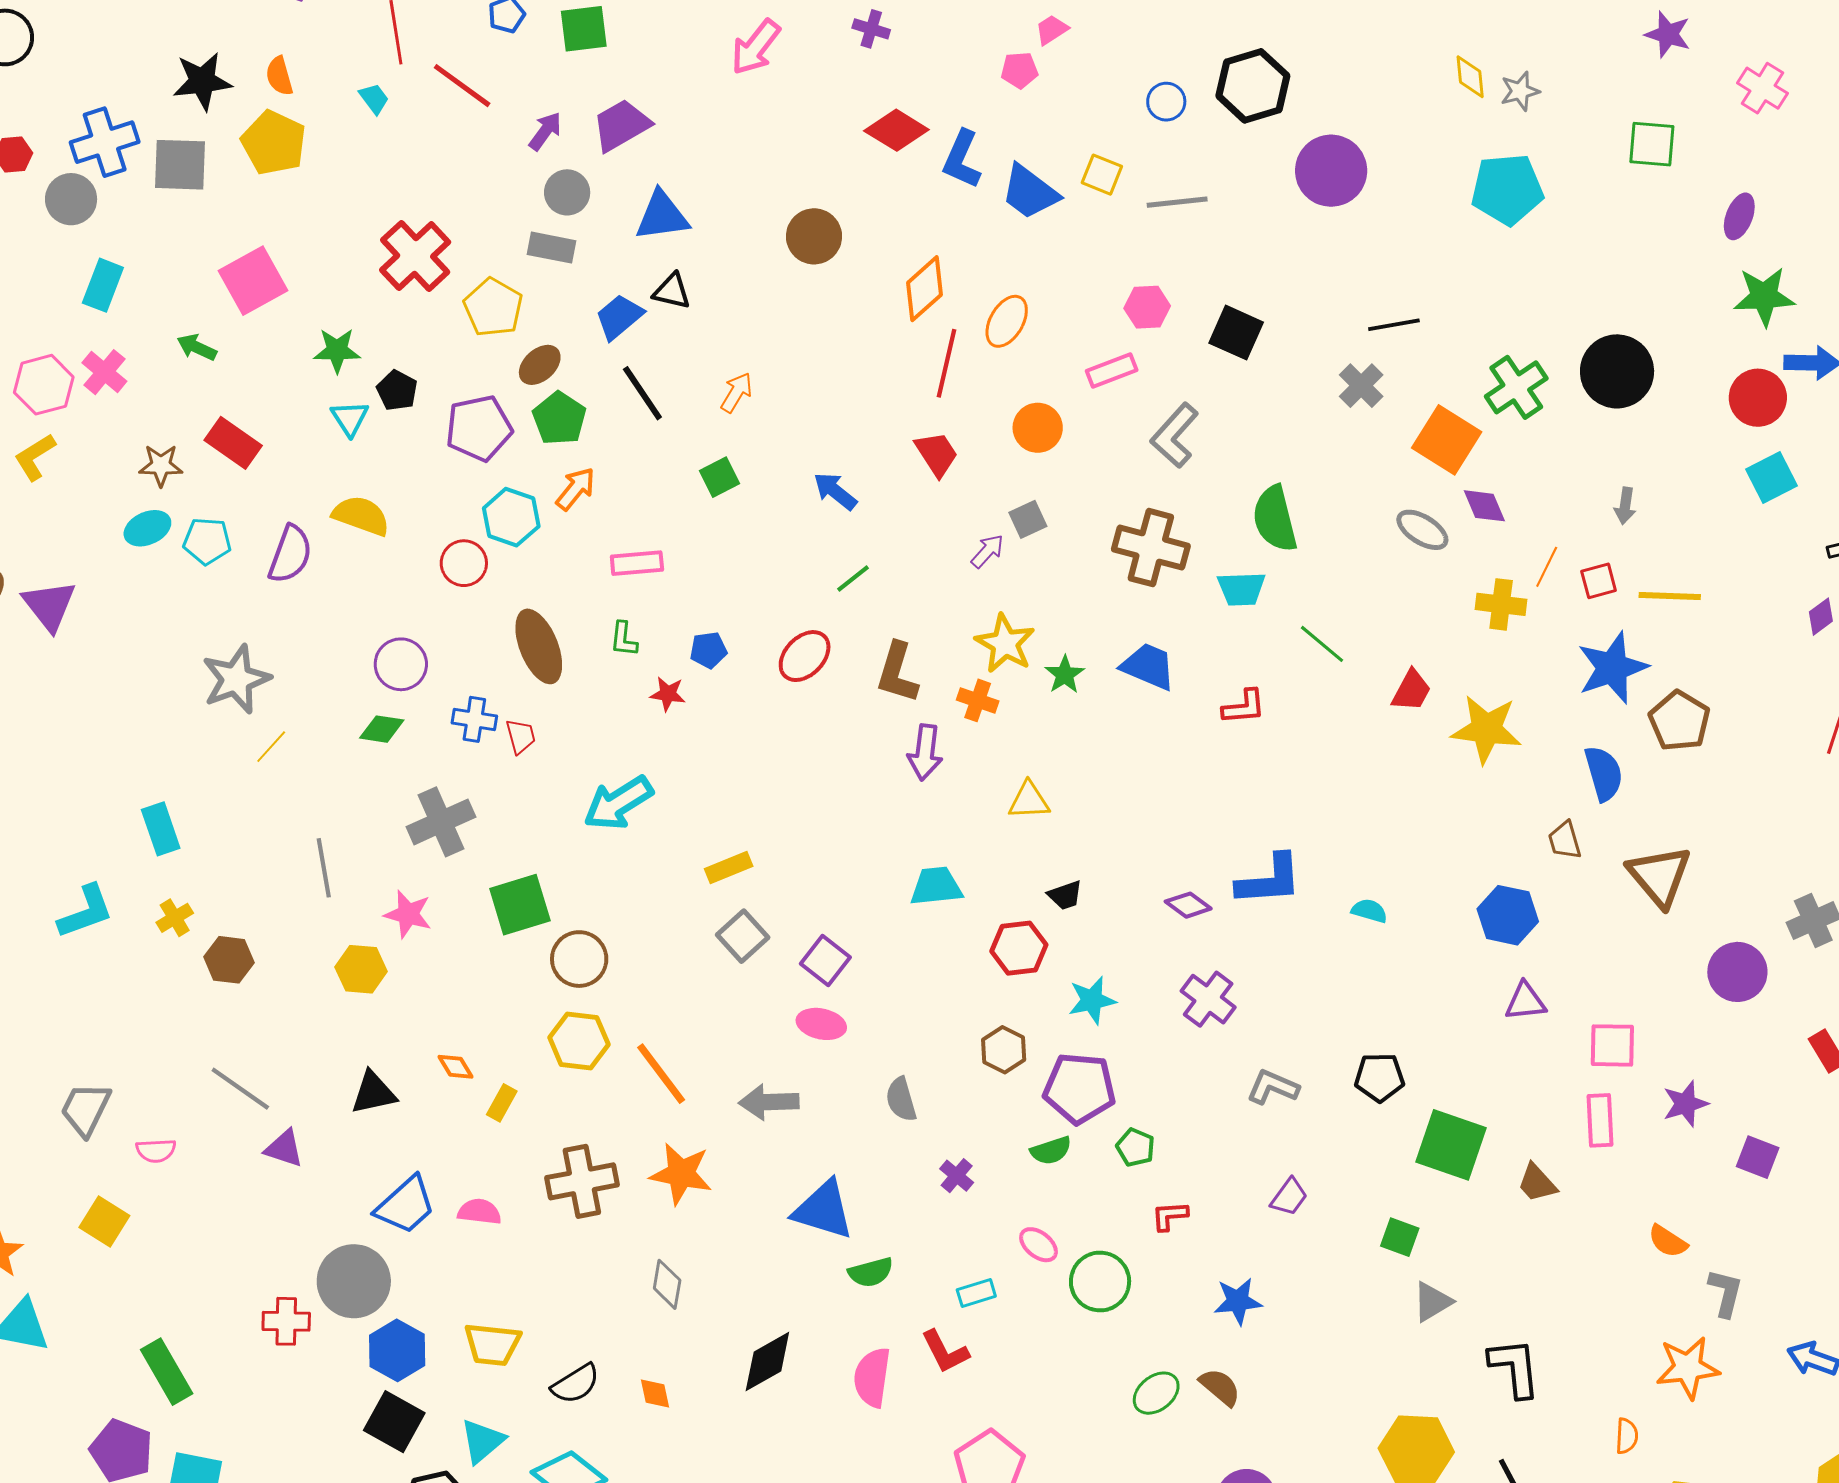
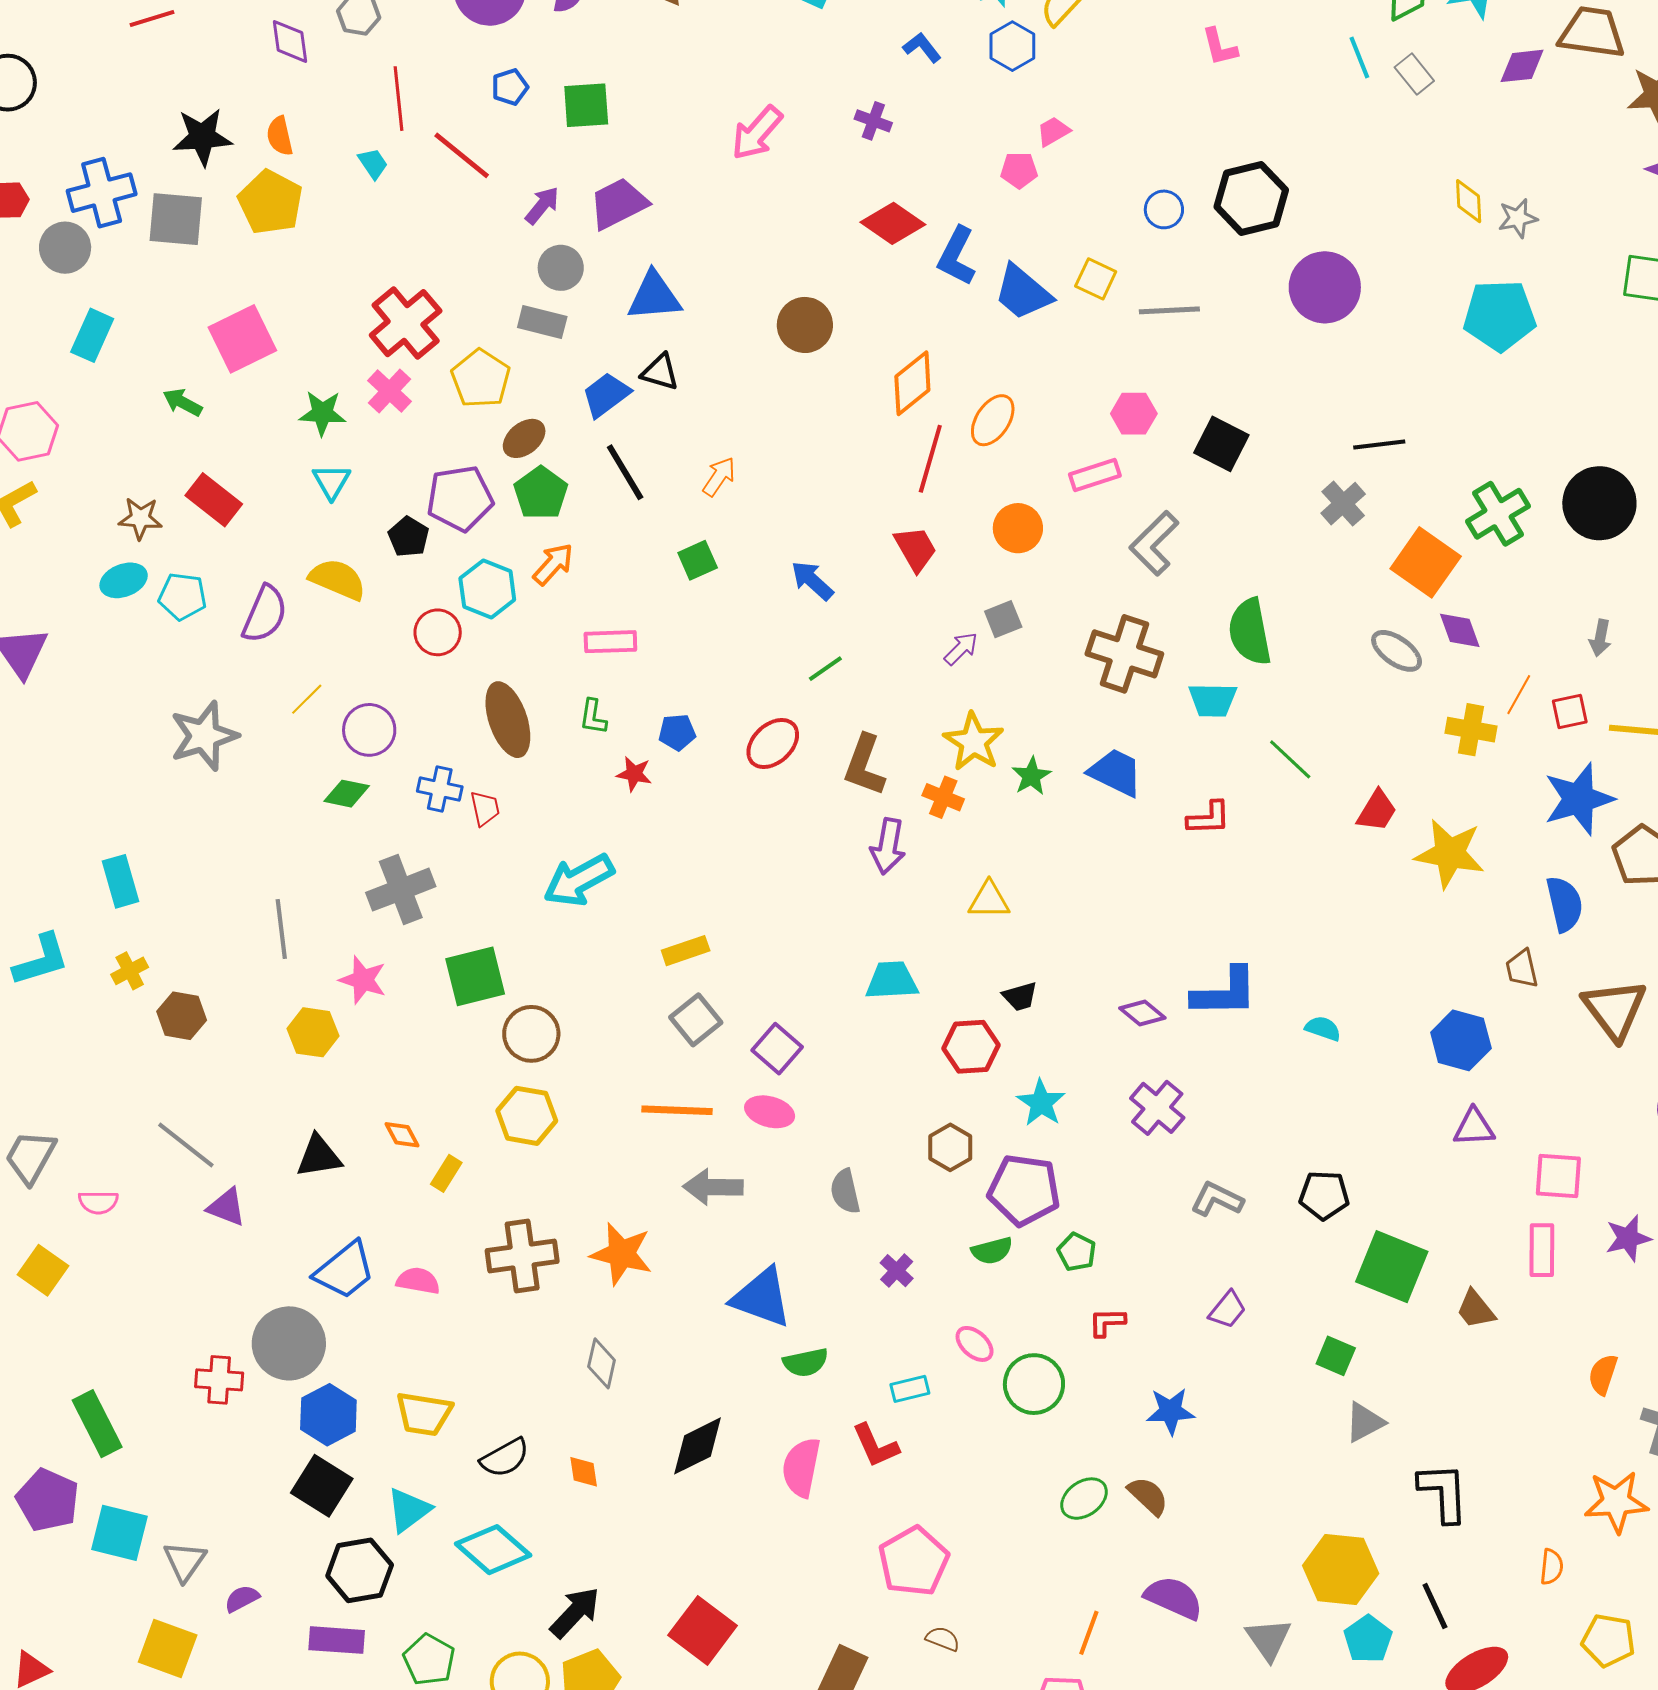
pink cross: (104, 372) -> (389, 391), moved
black pentagon: (397, 391) -> (409, 537), moved
yellow line: (271, 747) -> (307, 699), moved
cyan star: (1092, 1000) -> (1041, 1103), turned -30
orange line: (661, 1074) -> (677, 1110), moved, turned -54
orange semicircle: (1668, 1241) -> (1603, 1375), turned 72

